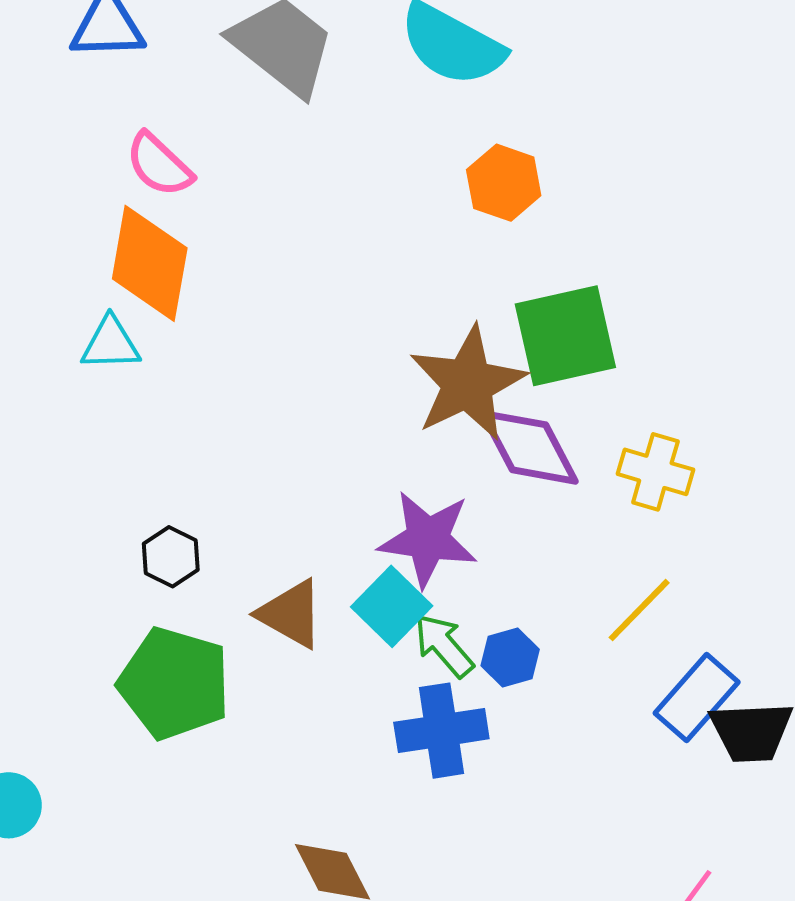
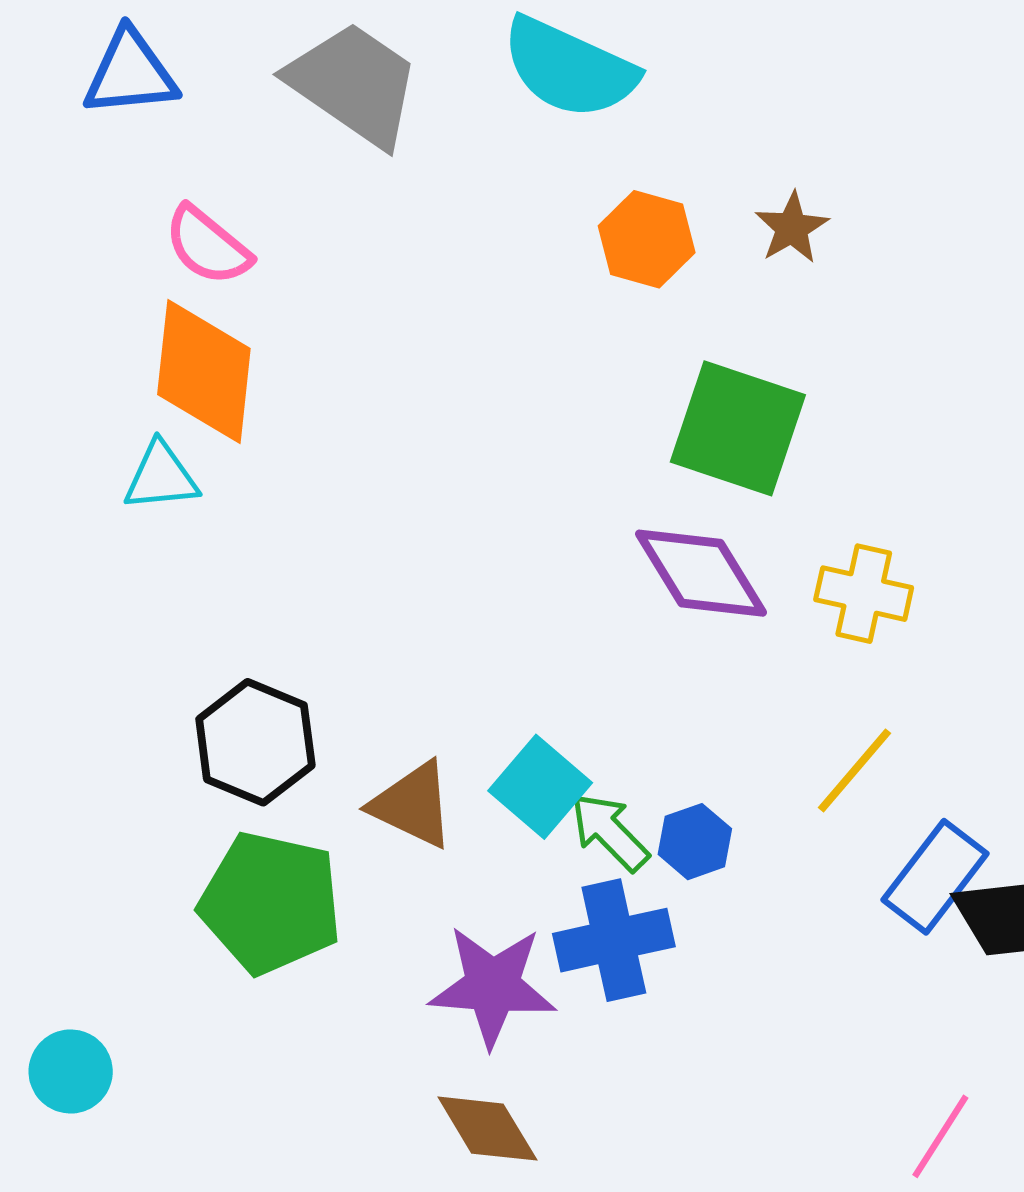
green square: (565, 336) -> (738, 428), turned 35
brown star: (468, 384) -> (792, 228), moved, size x0.5
purple star: (428, 539) -> (493, 986), moved
black hexagon: (171, 557) -> (255, 742), size x1.6

